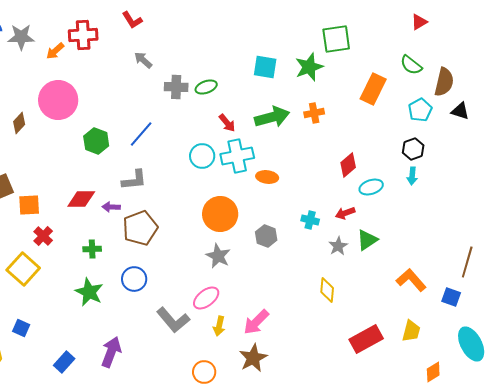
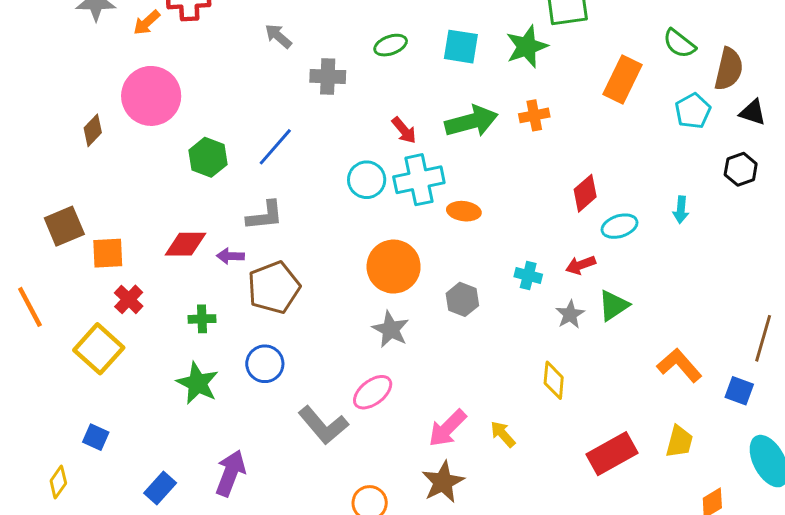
green ellipse: (206, 87) -> (391, 45), moved
black hexagon: (413, 149) -> (741, 169), moved
yellow arrow: (219, 326) -> (503, 434), moved, turned 126

